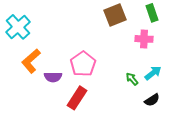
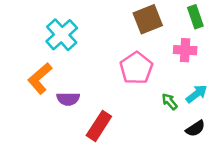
cyan cross: (18, 27) -> (62, 35), moved
pink pentagon: (83, 64) -> (136, 68), moved

